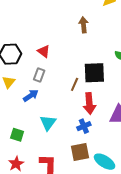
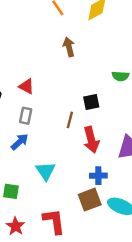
black square: (94, 73) -> (91, 102), size x0.6
blue cross: (84, 126) -> (98, 176), moved, turned 32

